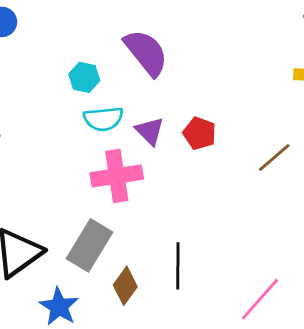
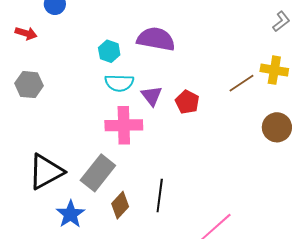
purple semicircle: (146, 53) -> (156, 39), turned -48
brown line: (274, 157) -> (241, 83), moved

